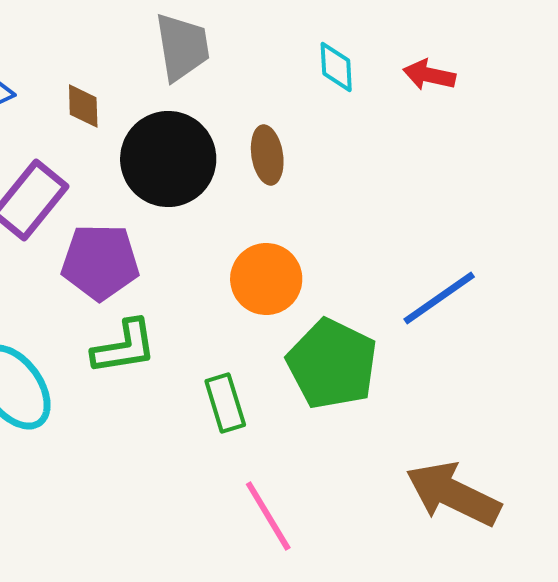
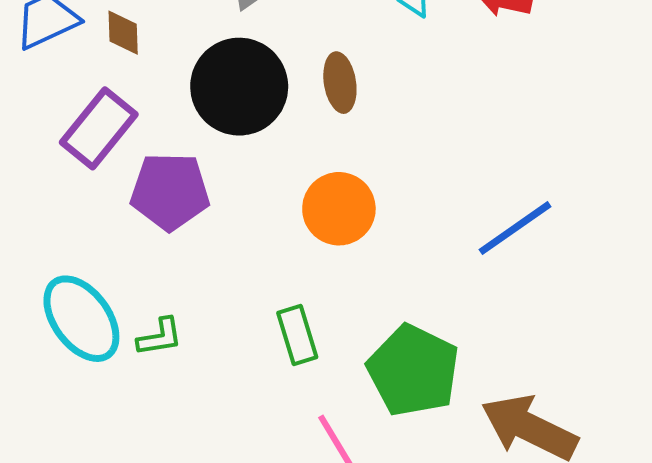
brown diamond: (83, 106) -> (123, 33), moved
green L-shape: (124, 347) -> (160, 337), moved, size x0.7
green pentagon: (332, 364) -> (413, 371), moved

